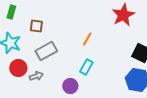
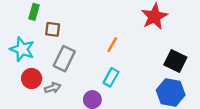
green rectangle: (11, 12) -> (34, 12), moved
gray rectangle: (46, 51) -> (64, 59), turned -35

